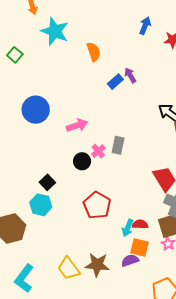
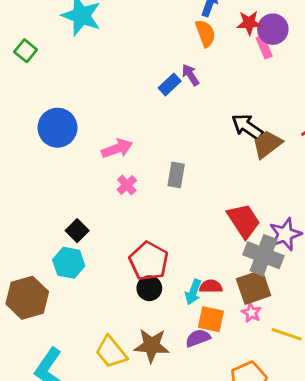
orange semicircle: (94, 52) -> (205, 33), moved
pink cross: (98, 151) -> (127, 185), moved
black circle: (82, 161) -> (149, 288), moved

